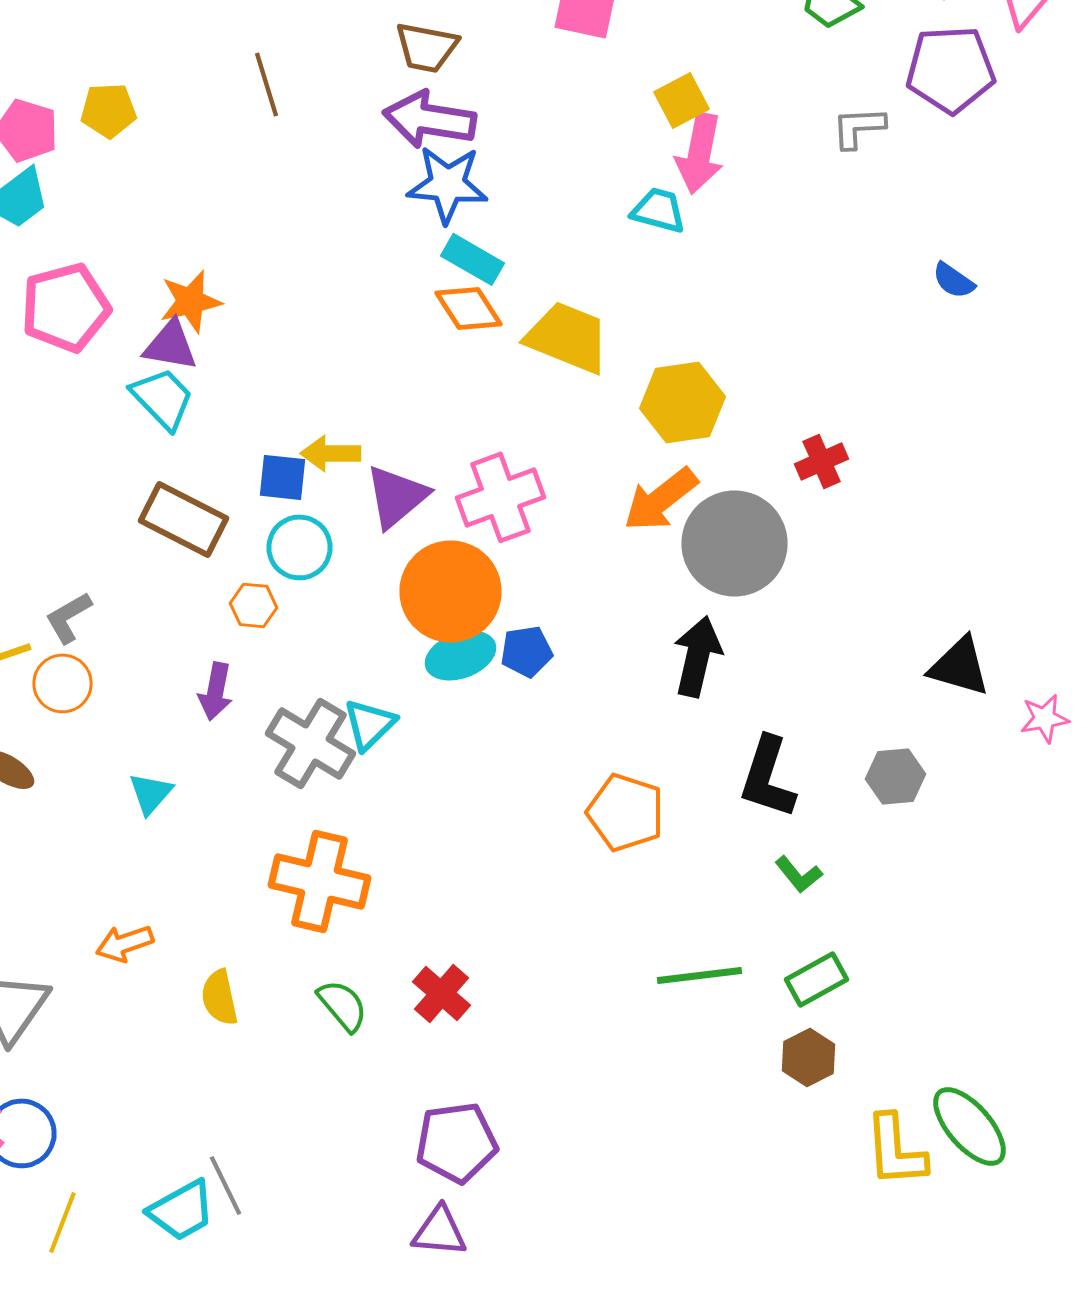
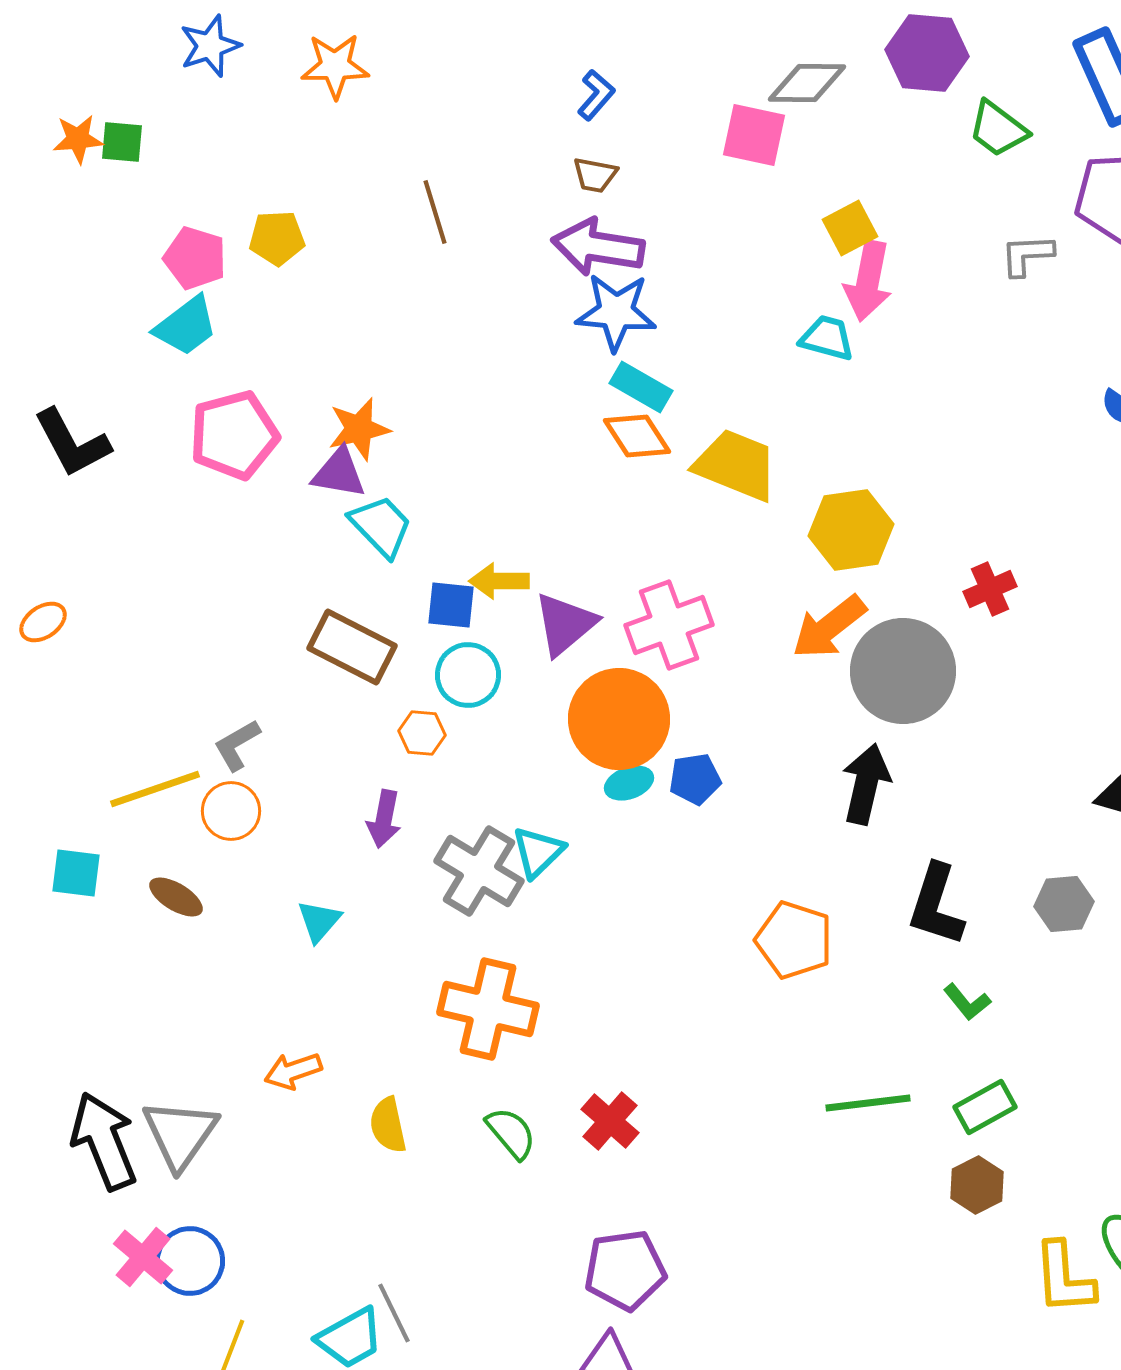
brown trapezoid: (426, 47) -> (595, 175), size x0.7
cyan trapezoid: (162, 398) -> (381, 526), moved
cyan ellipse: (460, 655) -> (629, 783), size x0.7

